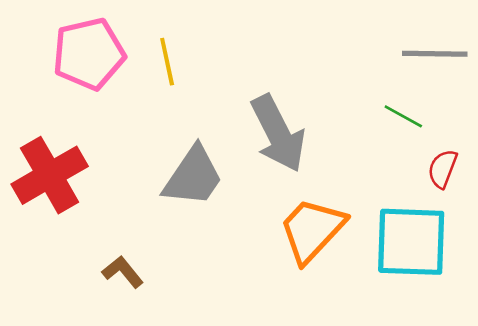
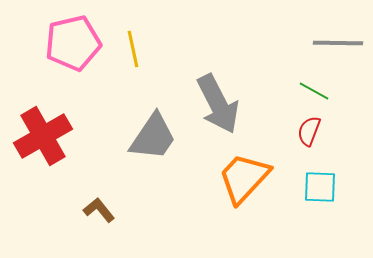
red semicircle: (443, 169) -> (309, 131), moved
cyan square: (411, 242) -> (320, 187), size x0.6

